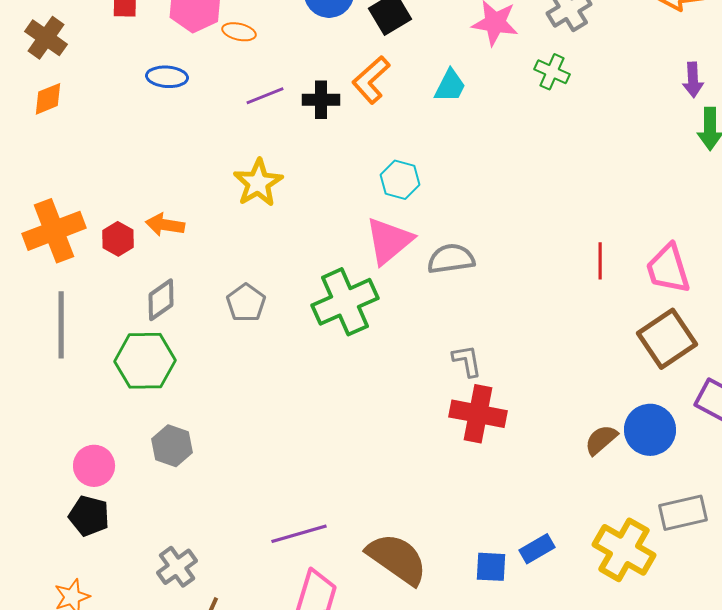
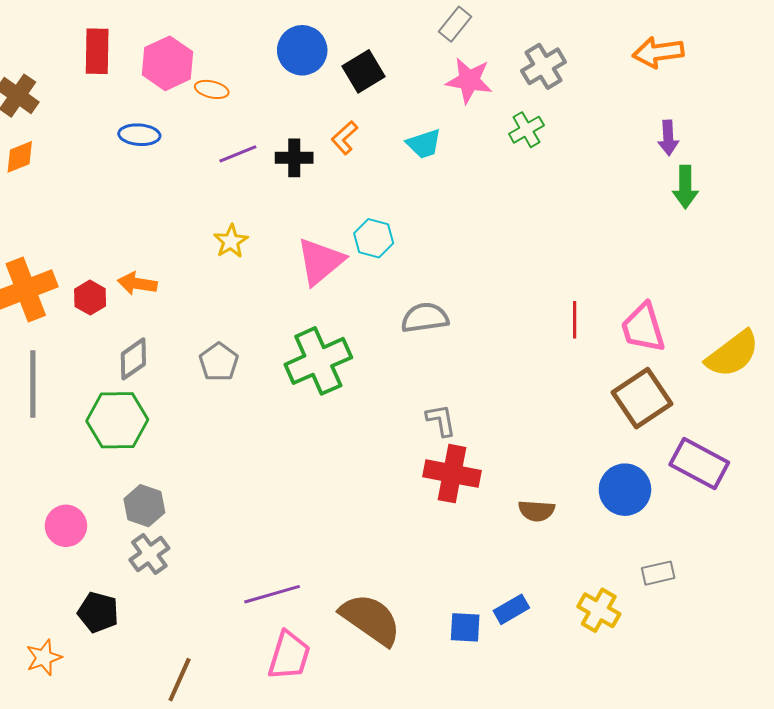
green cross: (552, 72) -> (526, 130), turned 36
orange L-shape: (371, 80) -> (344, 138), size x0.7
cyan trapezoid: (450, 86) -> (424, 144), turned 45
yellow star: (258, 183) -> (231, 241), size x0.7
pink triangle: (389, 241) -> (320, 261), moved
brown semicircle: (601, 440) -> (536, 511), moved, turned -135
gray rectangle: (683, 513) -> (658, 573), size x0.7
black pentagon: (89, 516) -> (98, 612), moved
yellow cross: (624, 550) -> (599, 610), size x0.7
gray cross: (177, 567) -> (149, 554), moved

